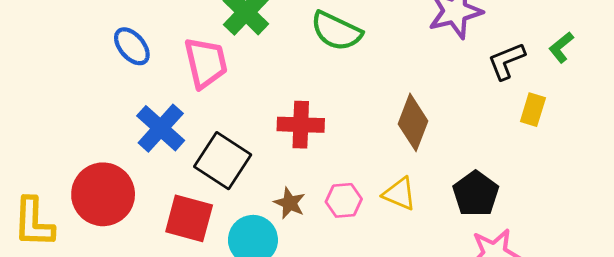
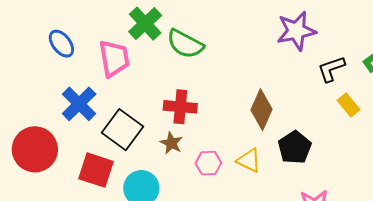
green semicircle: (336, 31) -> (185, 44), moved
yellow rectangle: (533, 110) -> (348, 105), turned -60
black pentagon: (476, 194) -> (295, 147), moved
brown star: (290, 203) -> (171, 143), moved

